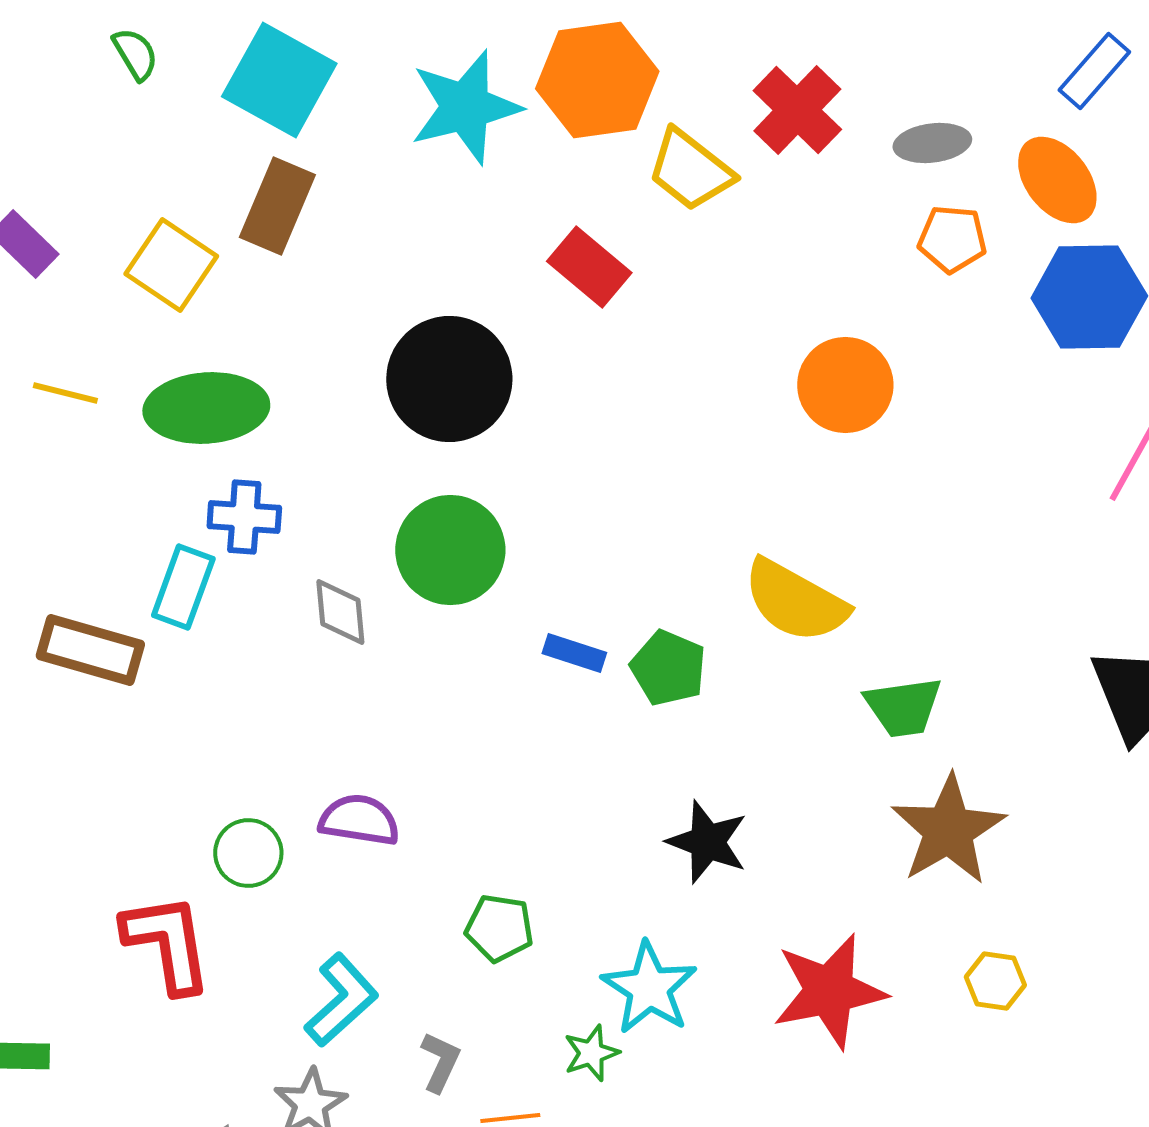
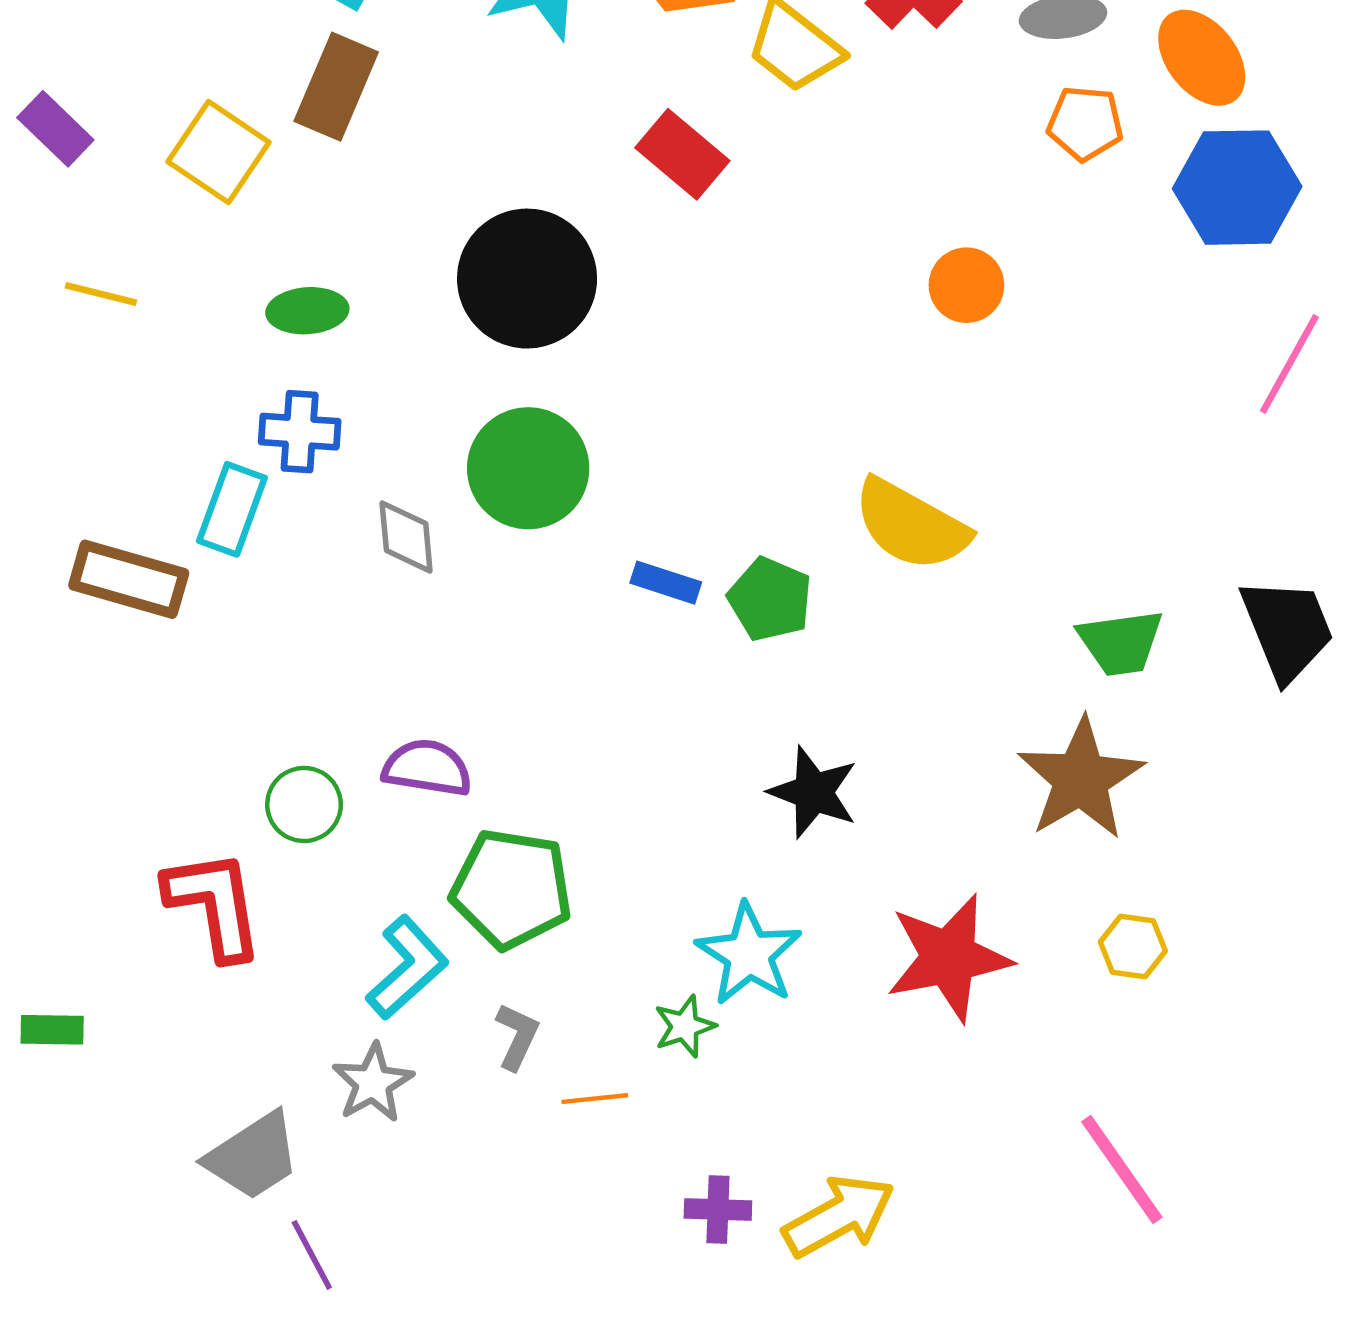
orange circle: (845, 385) -> (966, 285), size x0.7
green ellipse: (206, 408) -> (307, 311), moved, size x0.6
green trapezoid: (903, 707) -> (1121, 642), moved
green pentagon: (499, 928) -> (512, 889), moved, size x1.6

